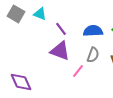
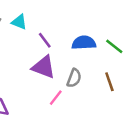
gray semicircle: (93, 55) -> (74, 78), moved
pink line: (78, 71) -> (56, 98), moved

